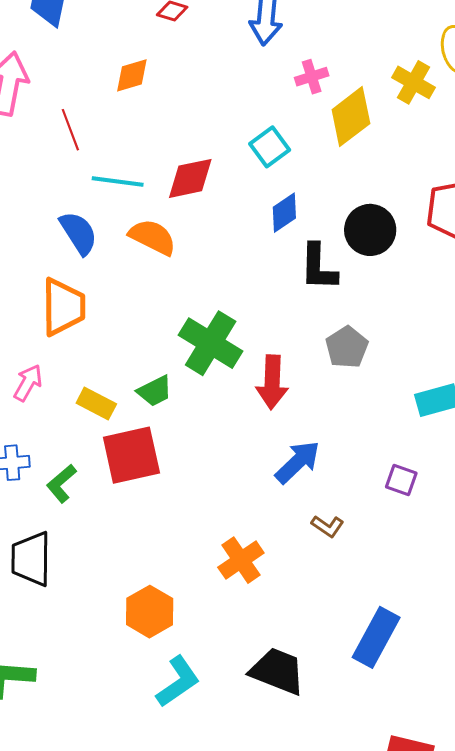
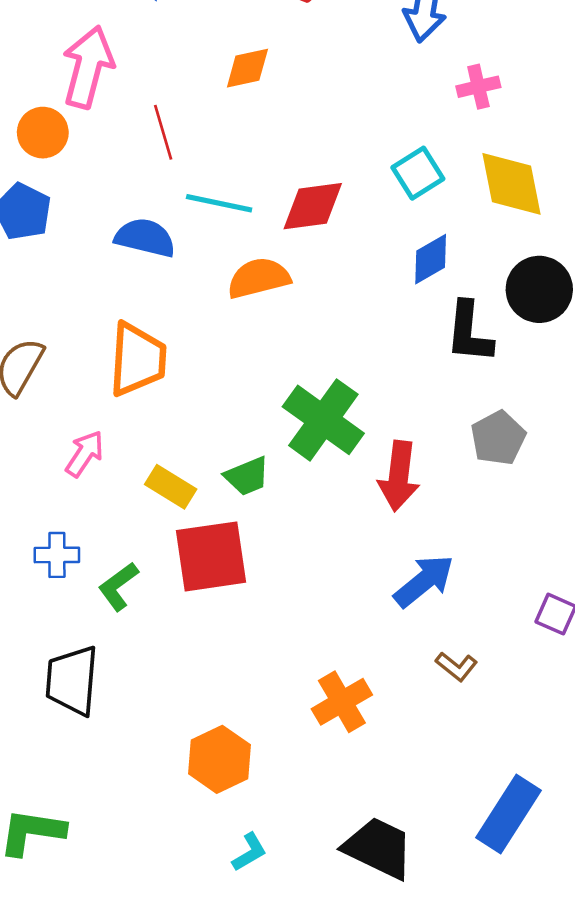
yellow diamond: (351, 117) -> (512, 184), moved, turned -68
blue semicircle: (79, 233) -> (145, 238), moved, turned -48
orange semicircle: (152, 237) -> (259, 278), turned -45
cyan L-shape: (178, 682) -> (249, 852), size x0.6

